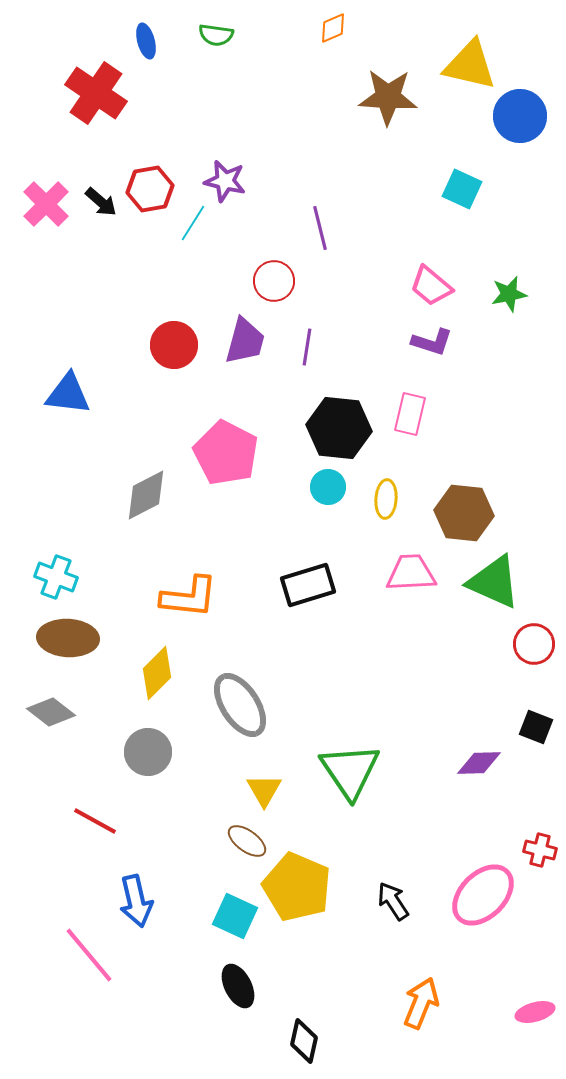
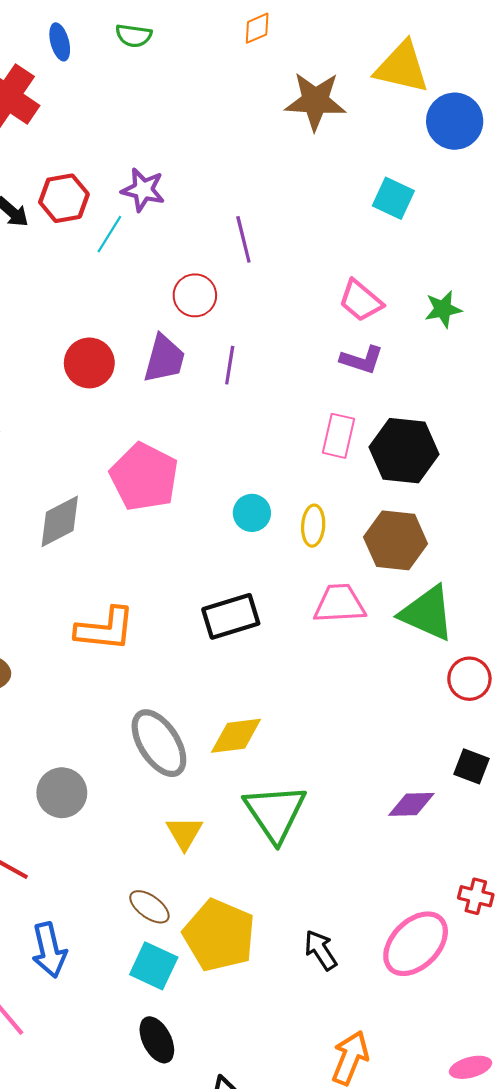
black hexagon: (339, 428) -> (404, 451), moved
yellow diamond: (157, 673) -> (236, 736), moved, turned 38
brown ellipse: (247, 841) -> (149, 907), moved

